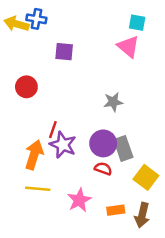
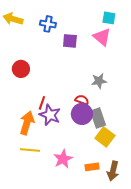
blue cross: (36, 19) -> (48, 24), moved
purple square: (64, 52) -> (70, 41), moved
gray star: (113, 102) -> (99, 81), moved
red semicircle: (103, 169) -> (82, 100), moved
yellow square: (146, 177) -> (105, 137), moved

